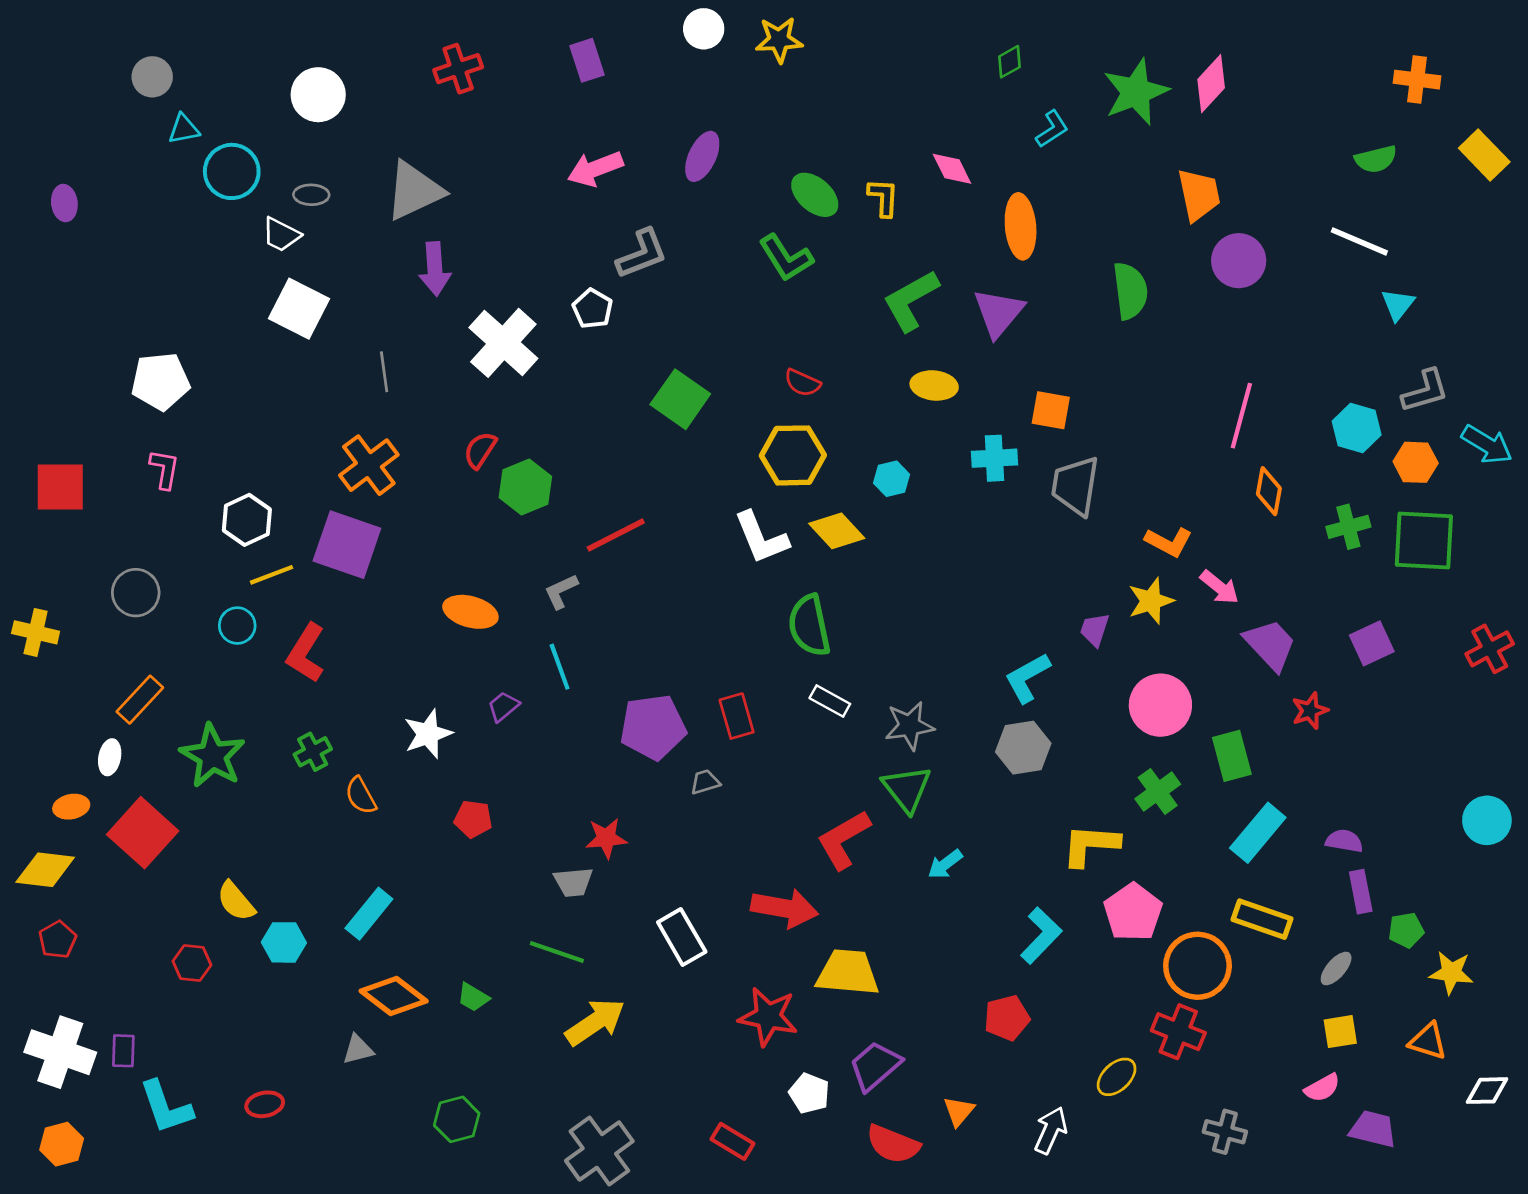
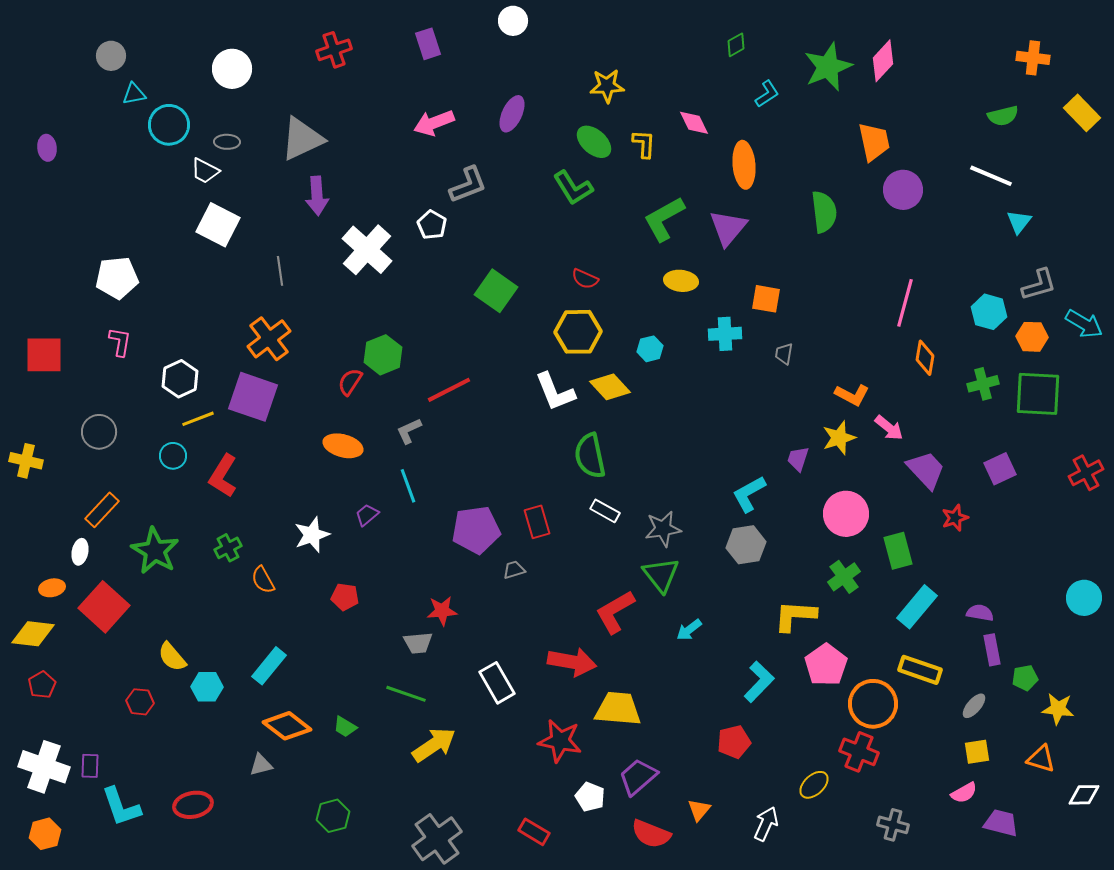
yellow star: (779, 40) -> (607, 86), moved
red semicircle: (480, 450) -> (350, 382), moved
gray trapezoid: (1075, 486) -> (784, 354), size x0.5
red ellipse: (265, 1104) -> (193, 805), size x1.4

